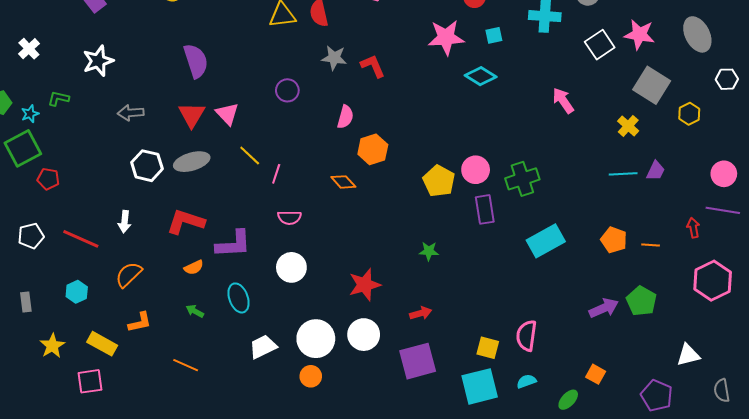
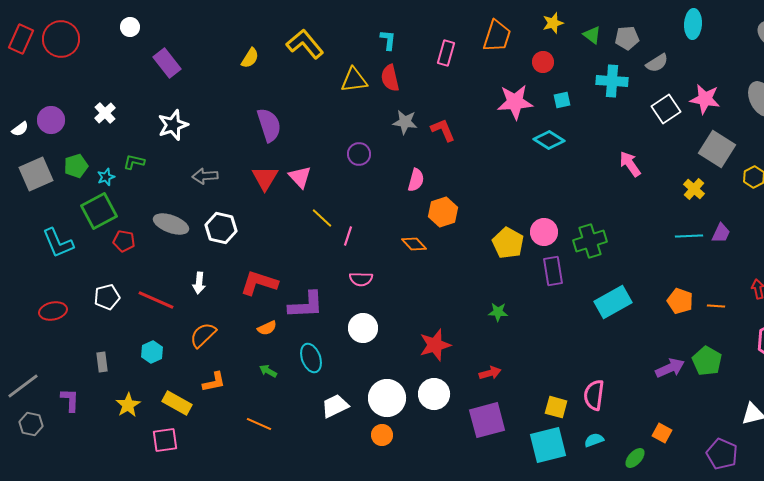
gray ellipse: (192, 162) -> (171, 224), moved, turned 36

